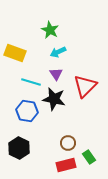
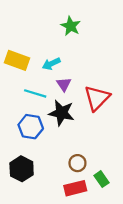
green star: (50, 30) -> (71, 26), moved
cyan arrow: (58, 52) -> (51, 64), moved

